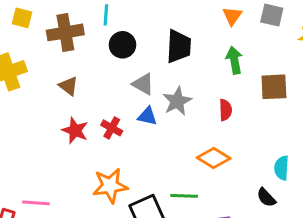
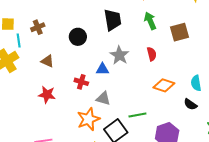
cyan line: (106, 15) -> (19, 40), moved
brown cross: (65, 32) -> (38, 27), size x0.6
black circle: (122, 45) -> (78, 37), moved
gray triangle: (143, 84) -> (103, 98), moved
red star: (75, 130) -> (47, 95), moved
orange diamond: (214, 158) -> (164, 85), moved

